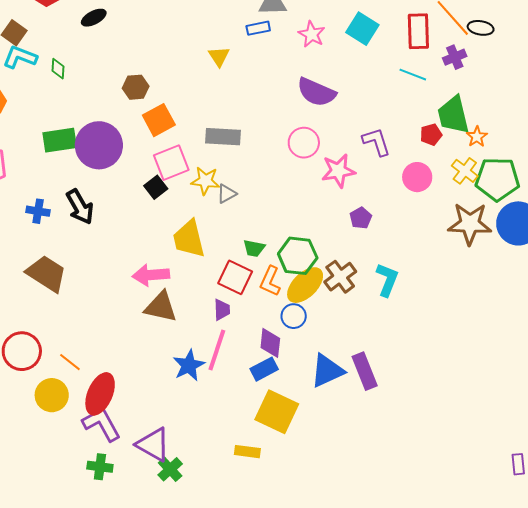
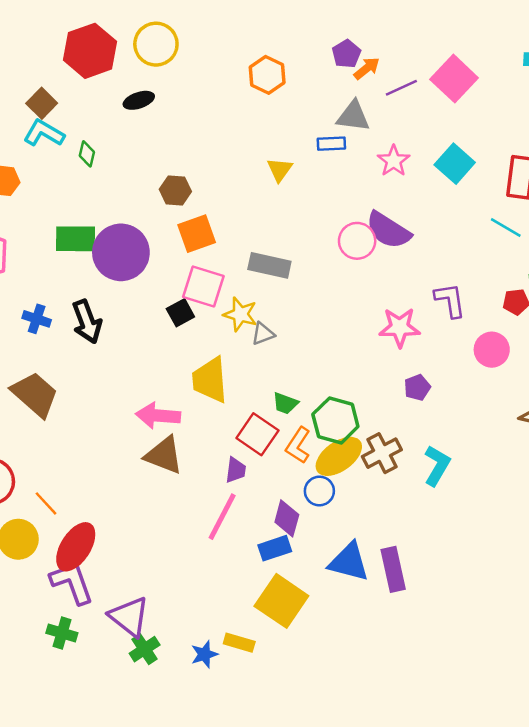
pink circle: (304, 143) -> (357, 241), moved
pink square: (171, 163) -> (203, 286), turned 30
blue star: (189, 365) -> (204, 654), moved, size x0.7
blue triangle: (327, 371) -> (349, 562), turned 30

